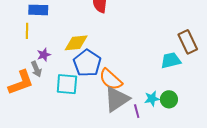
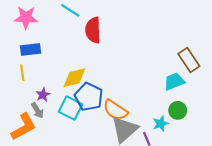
cyan square: (67, 84) -> (71, 108), moved, turned 30
green circle: (169, 99) -> (178, 110), moved

